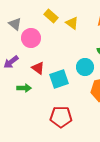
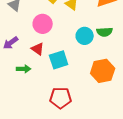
pink circle: (31, 38) -> (43, 24), moved
cyan circle: (85, 67) -> (85, 36), moved

